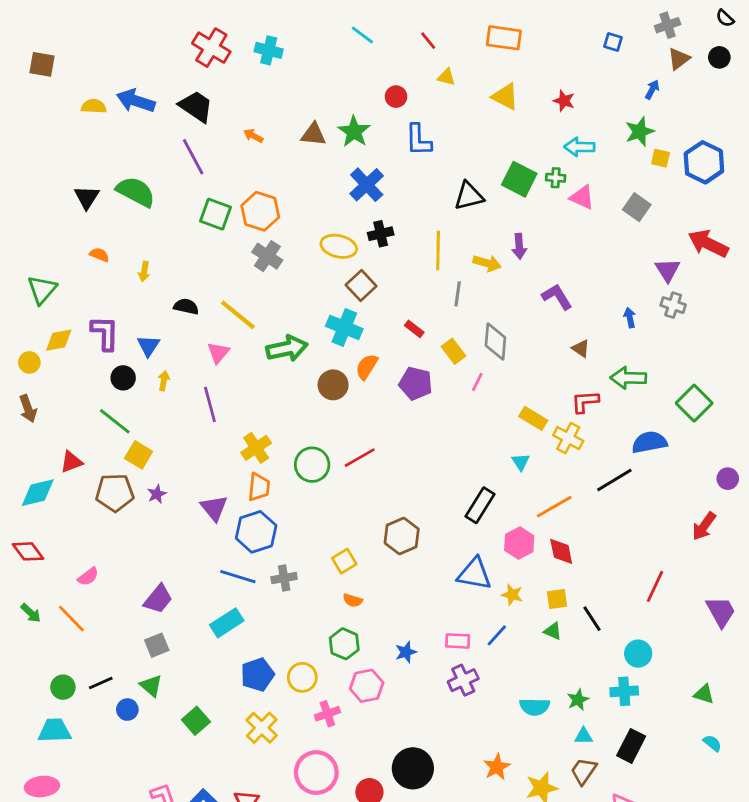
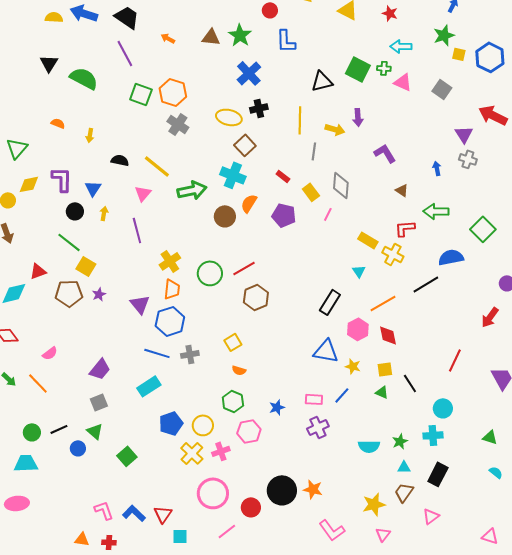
black triangle: (87, 197) -> (49, 63), moved
brown hexagon: (402, 536) -> (256, 297), moved
yellow cross: (262, 728) -> (192, 453), moved
orange star: (497, 767) -> (313, 489), moved, turned -30

